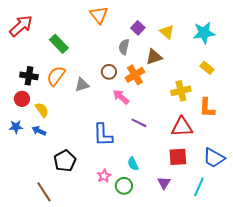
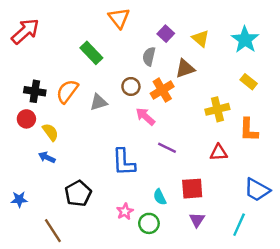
cyan star: (204, 33) -> (245, 40), turned -30
green rectangle: (59, 44) -> (91, 53), moved
blue star: (16, 127) -> (19, 199), moved
red triangle: (182, 127) -> (219, 153), size x0.7
red square: (178, 157) -> (192, 189), moved

